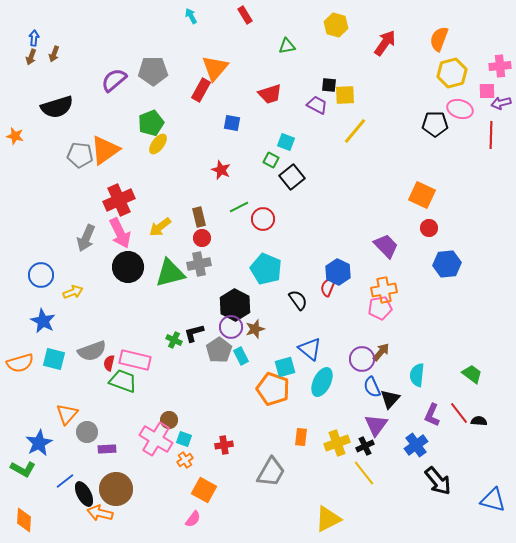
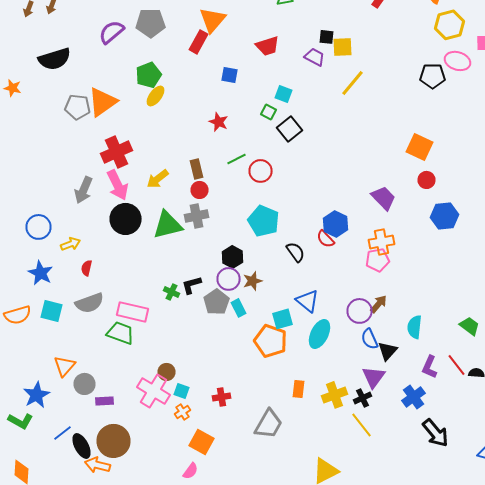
red semicircle: (328, 287) -> (326, 239), turned -66
black hexagon: (235, 305) -> (232, 257), size x0.7
red semicircle: (109, 363) -> (86, 268), moved

